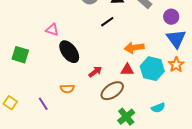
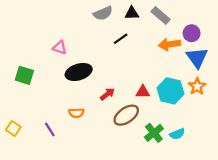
orange arrow: (134, 48) -> (169, 44), moved
black ellipse: (69, 52) -> (79, 72), turned -70
green cross: (126, 117) -> (154, 133), moved

